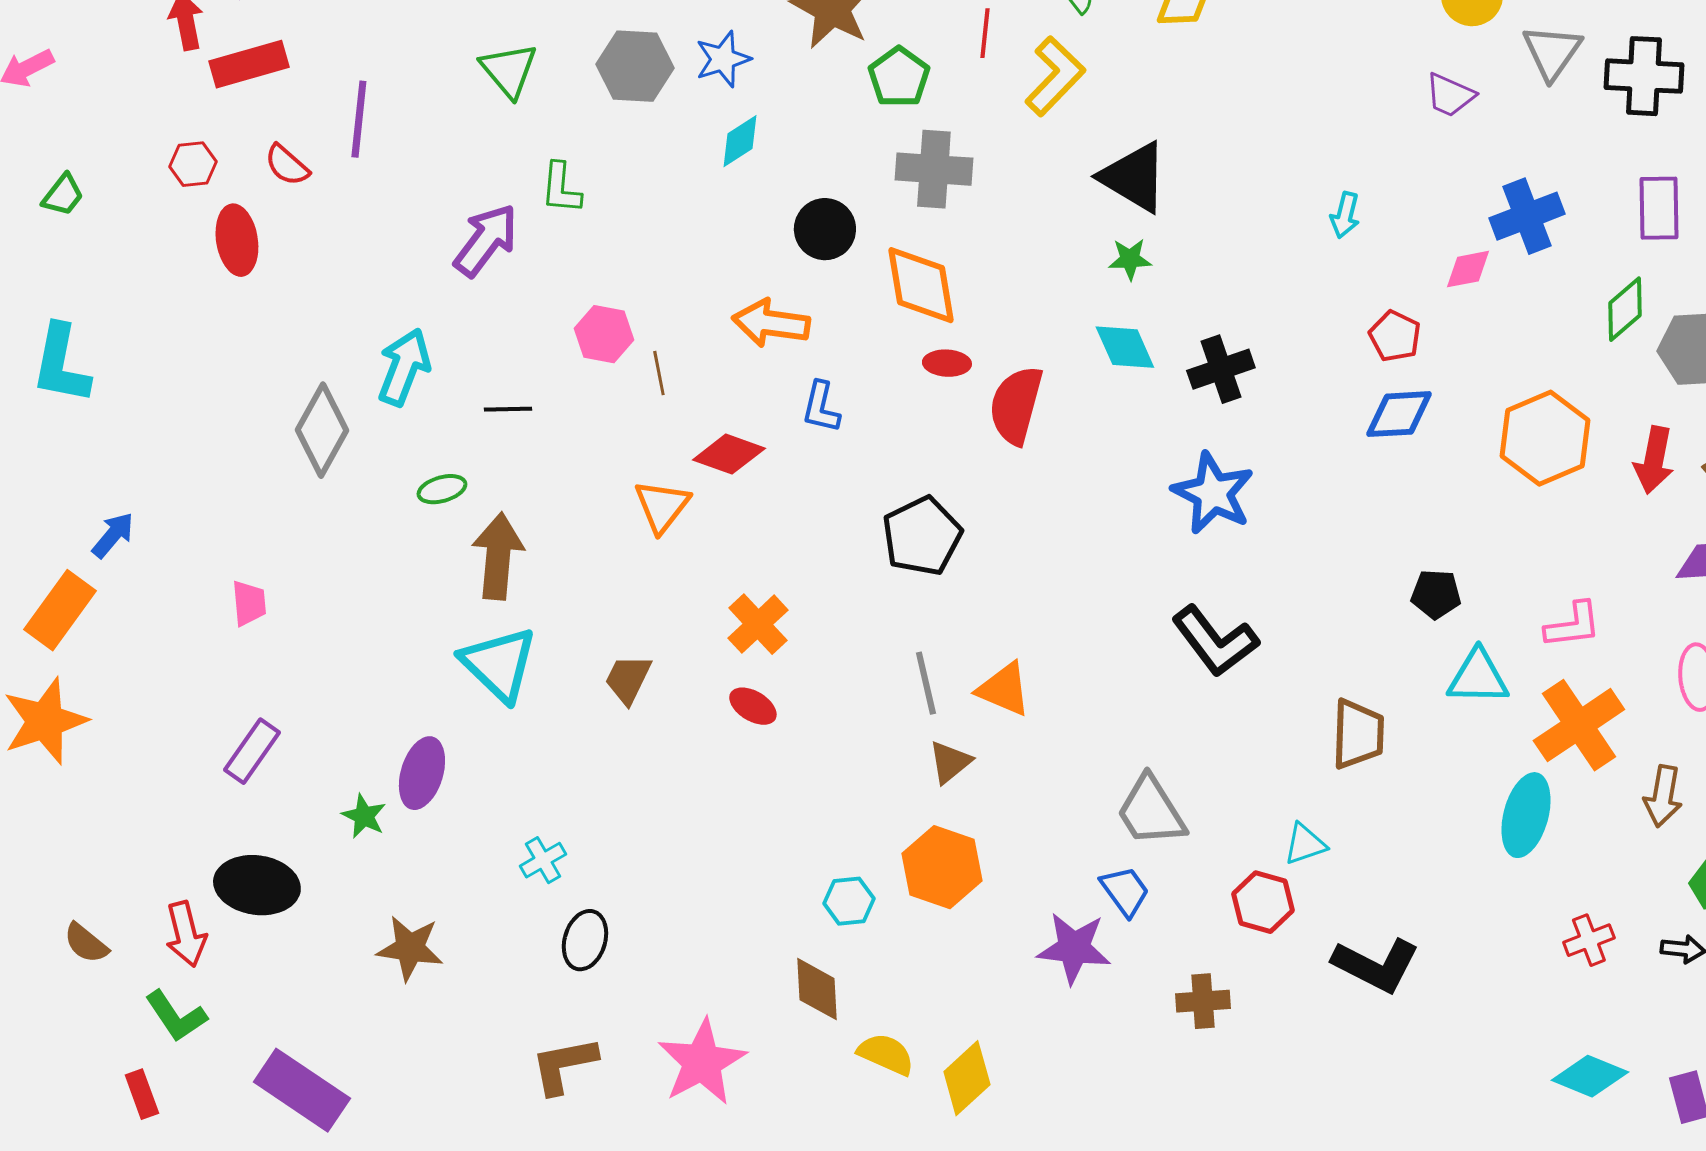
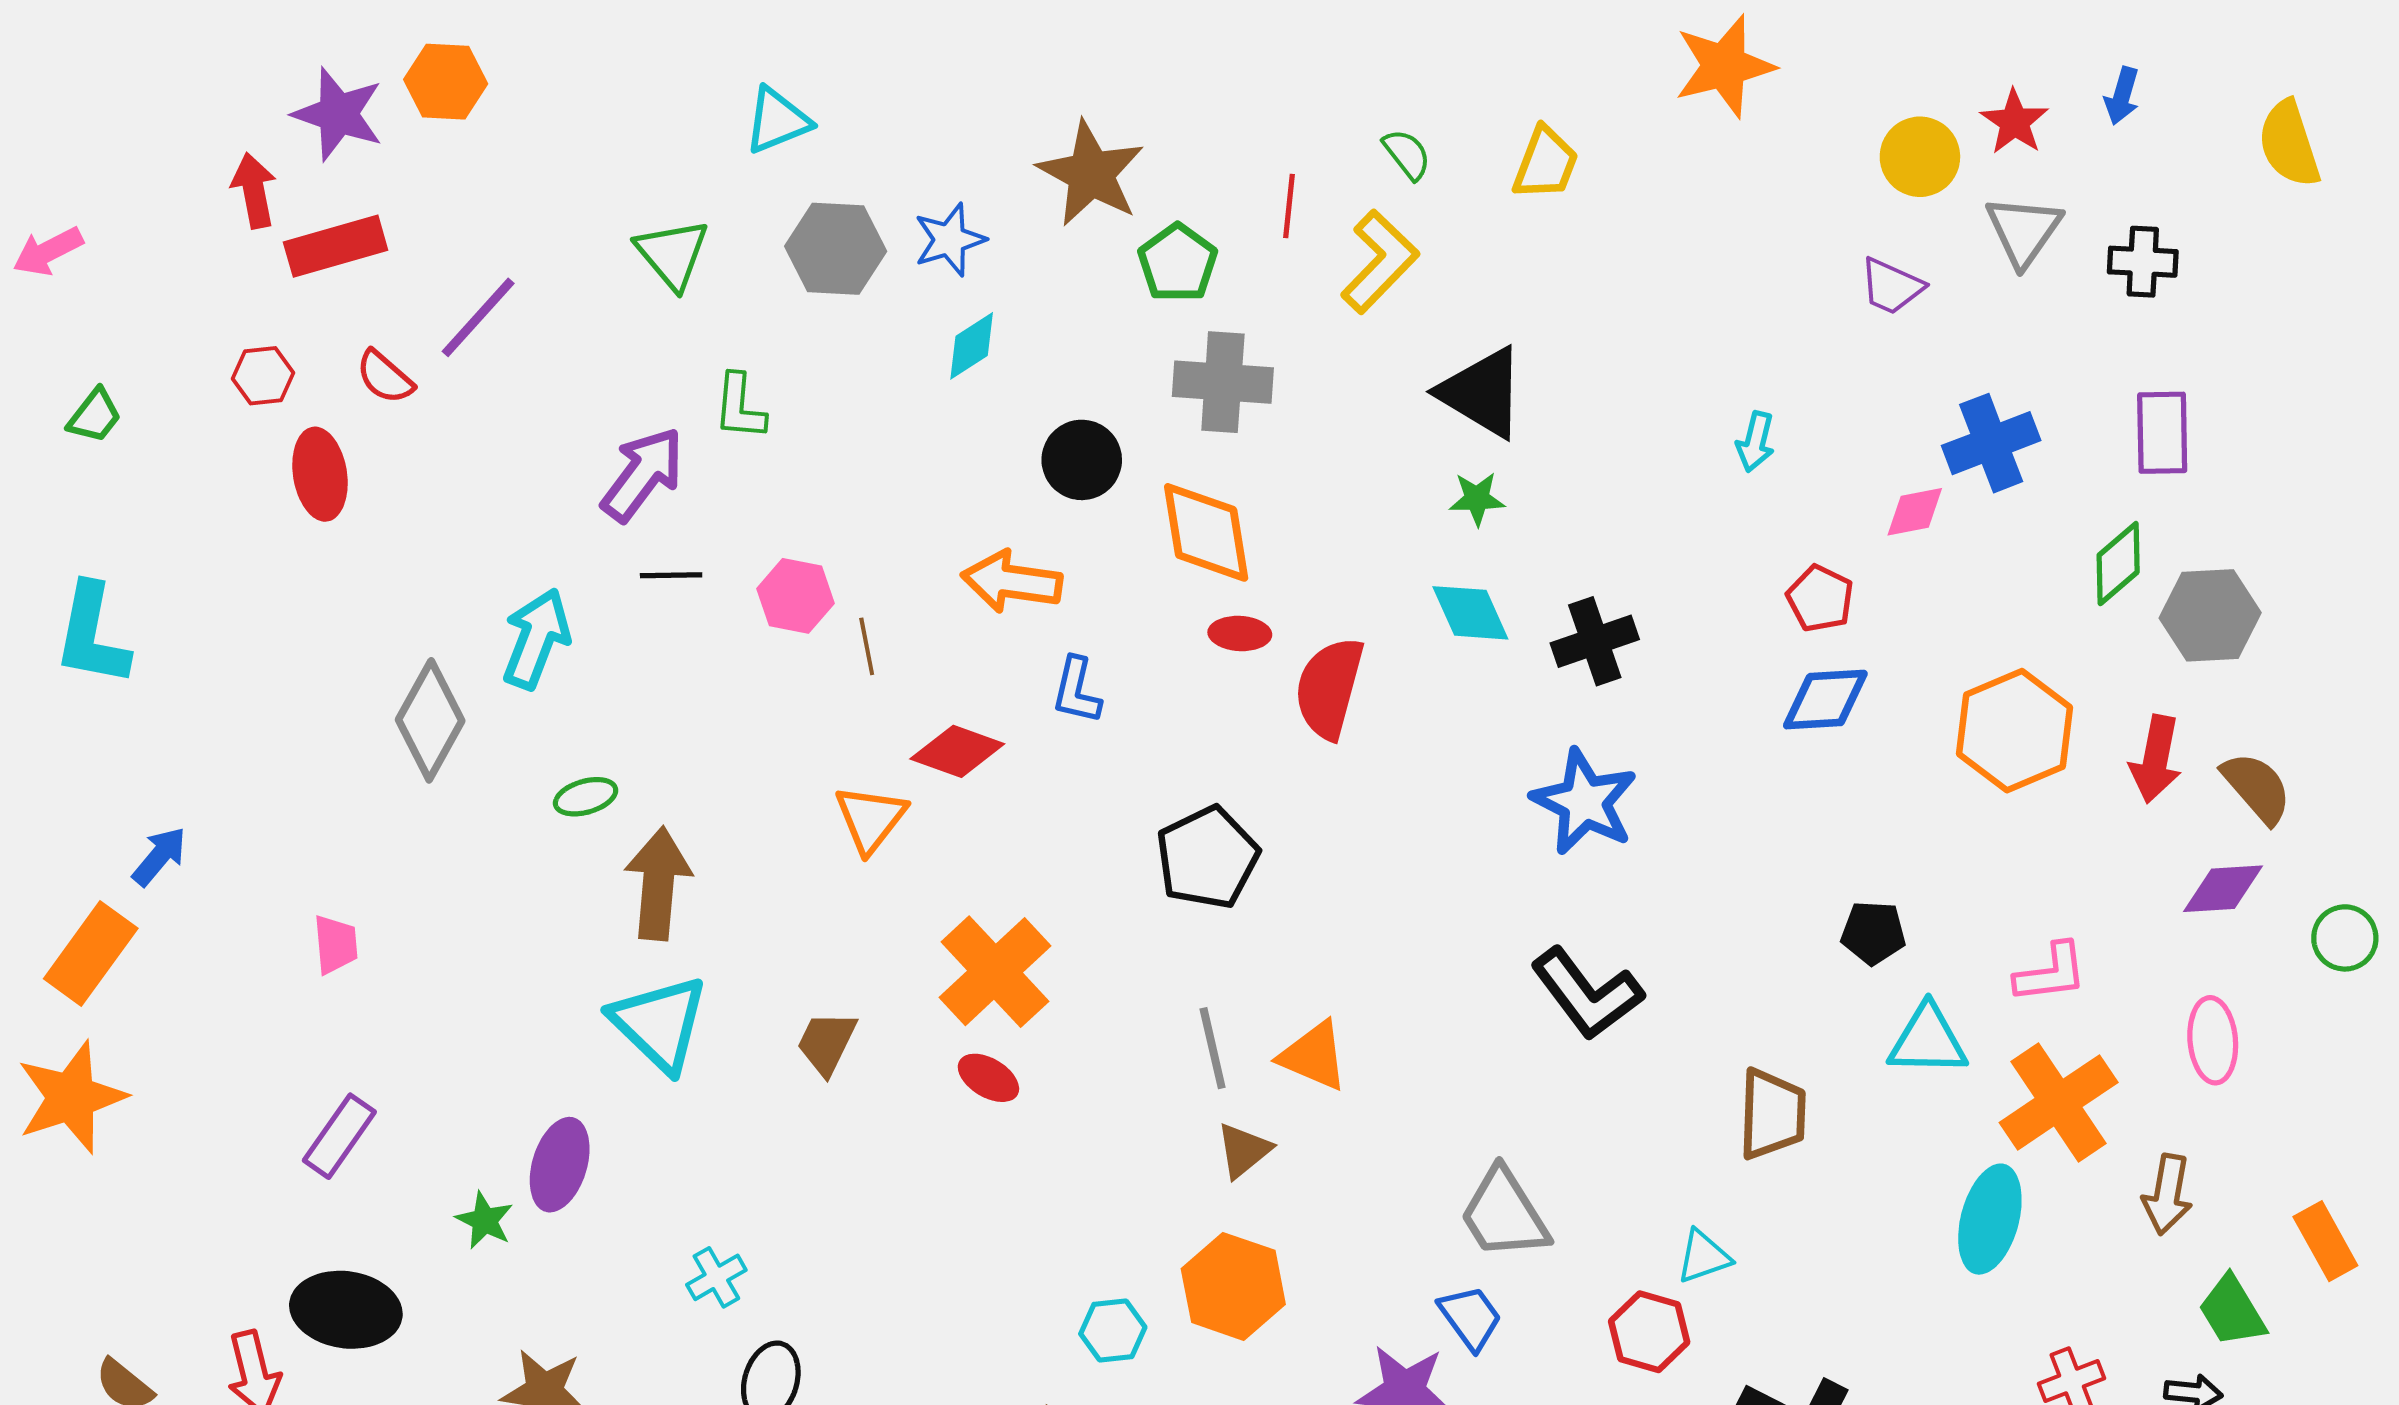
black cross: (1644, 76) -> (2143, 262), size x0.7
purple line: (359, 119) -> (478, 317), turned 36
black line: (508, 409) -> (671, 575), moved
orange cross: (758, 624) -> (995, 972), size x1.4

